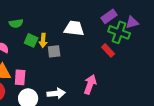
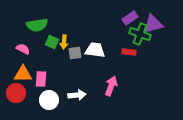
purple triangle: (132, 22) -> (153, 24), size x1.5
green semicircle: (16, 23) -> (37, 25), size x1.5
white trapezoid: (74, 28) -> (95, 50), moved
red rectangle: (108, 50) -> (129, 52), turned -40

